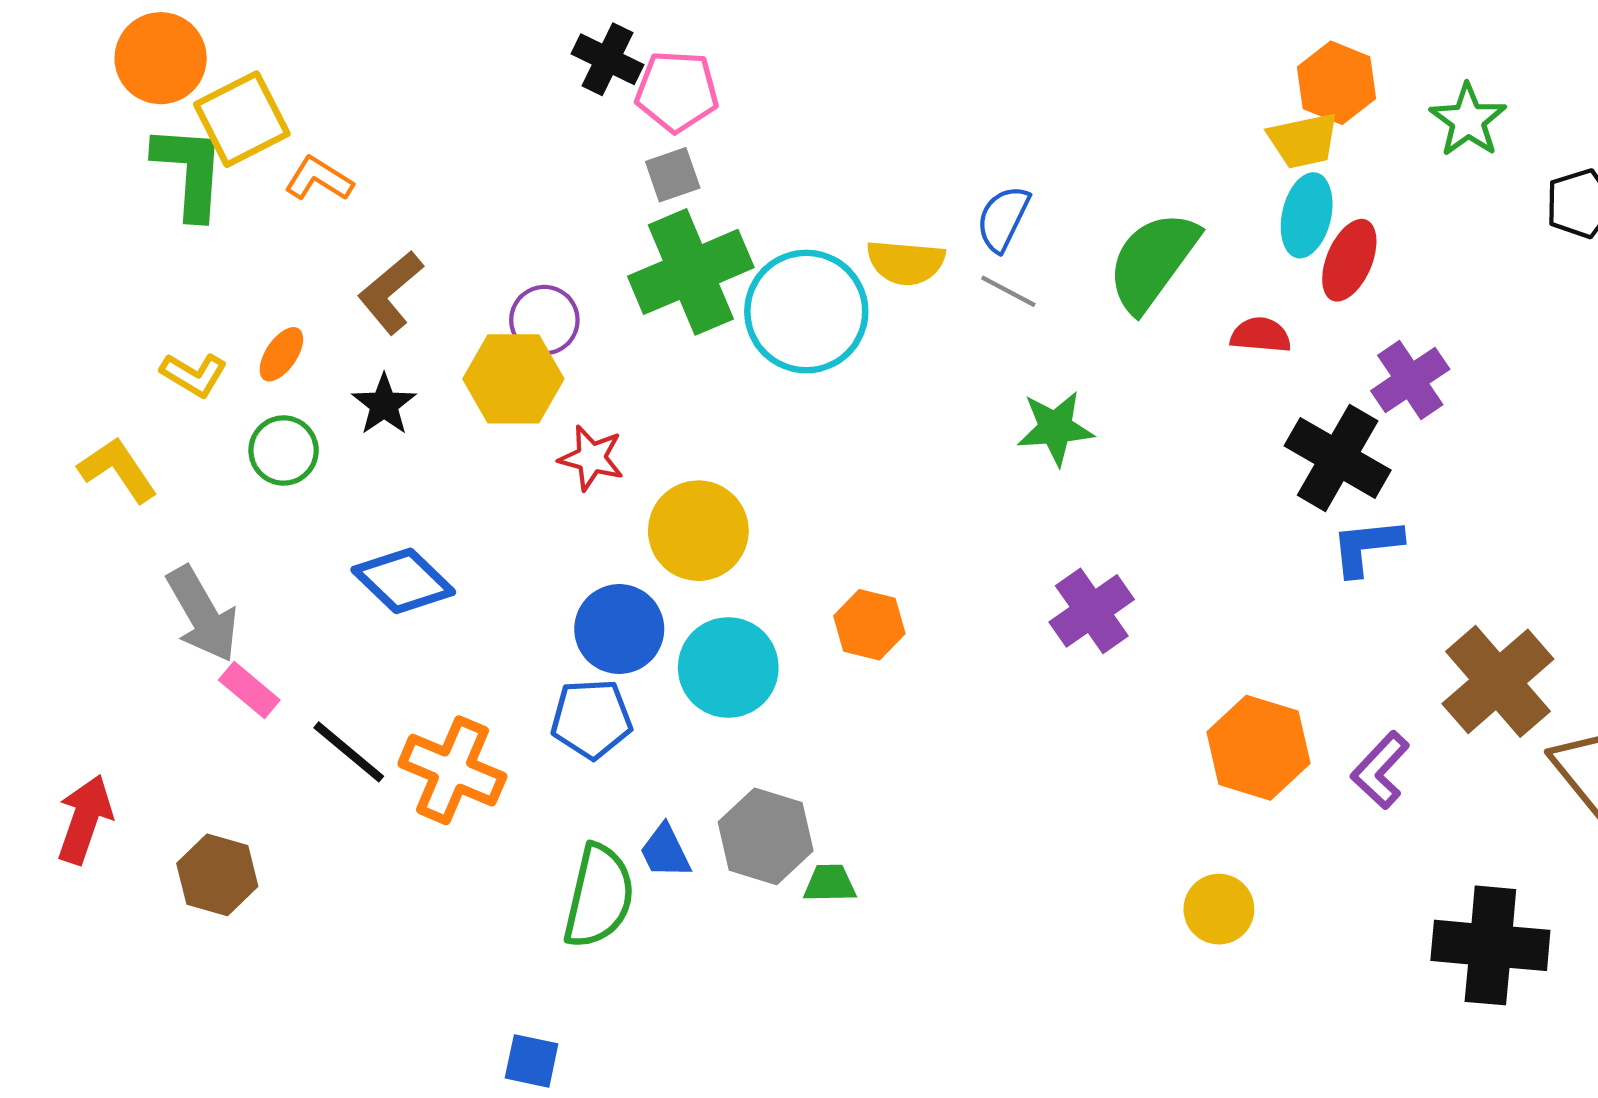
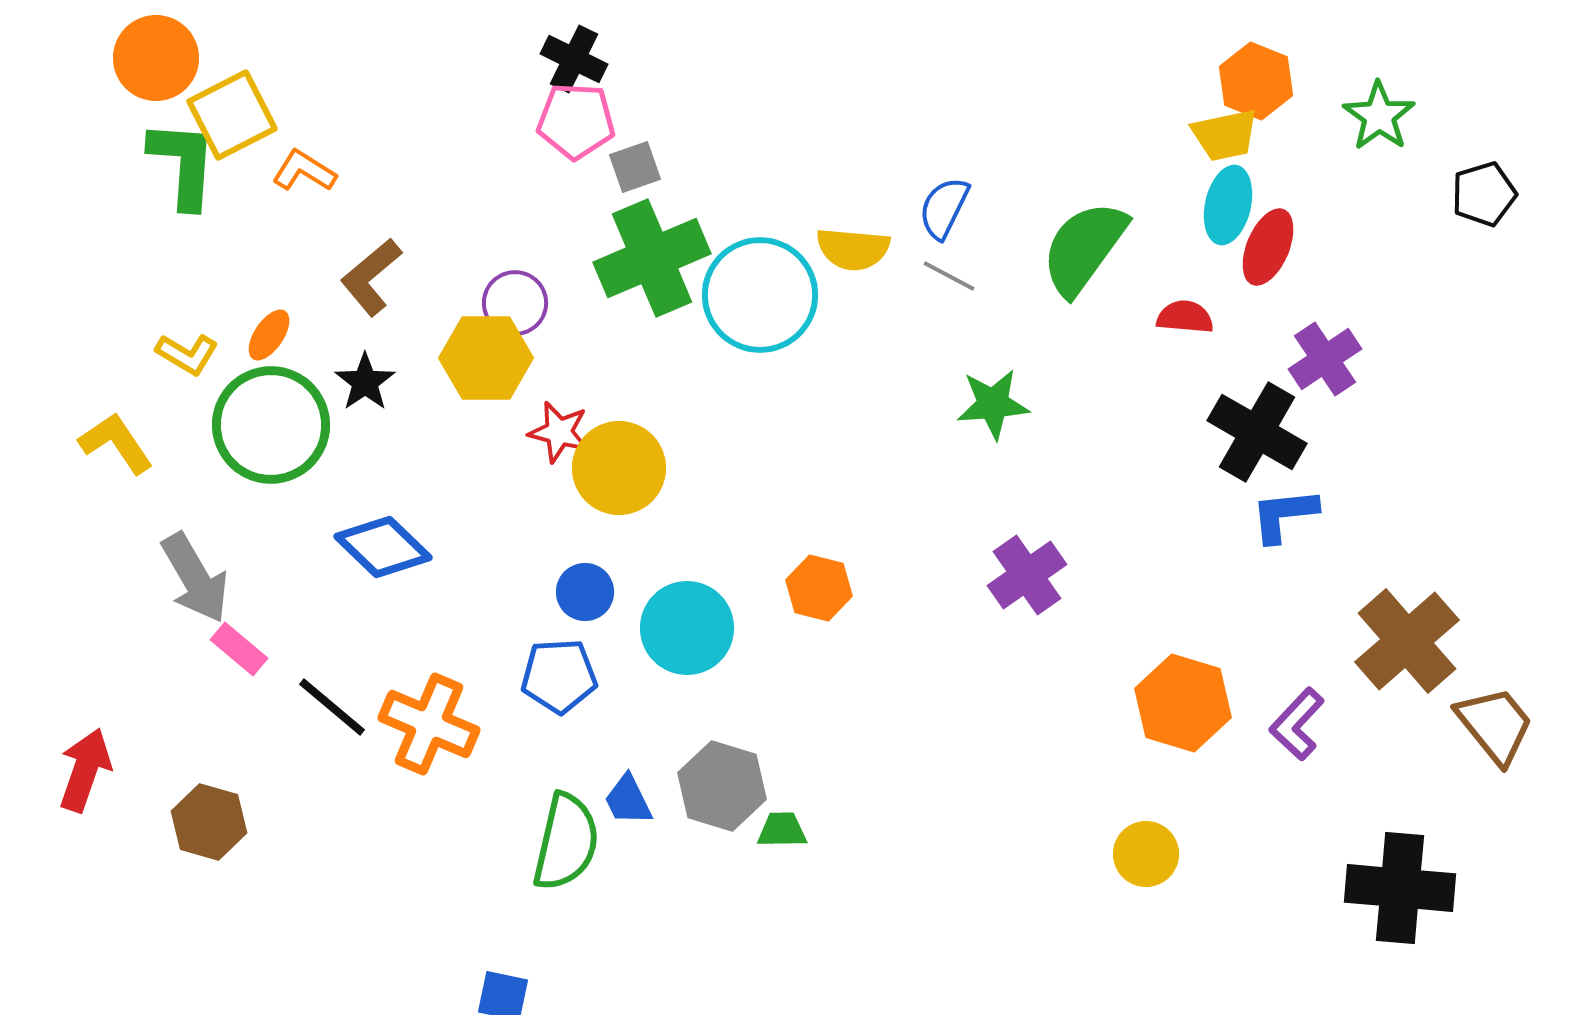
pink pentagon: (677, 91) -> (576, 121), moved
green circle: (284, 451) -> (271, 425), size x1.8
yellow circle: (698, 531) -> (619, 468), moved
blue circle: (619, 629) -> (585, 592), size x0.7

